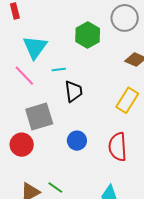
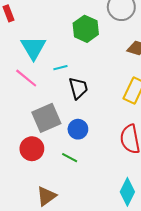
blue circle: (77, 141) -> (78, 129), moved
green line: (55, 187) -> (70, 158), moved

